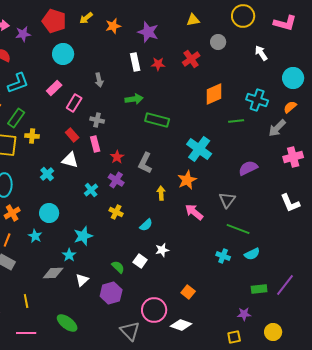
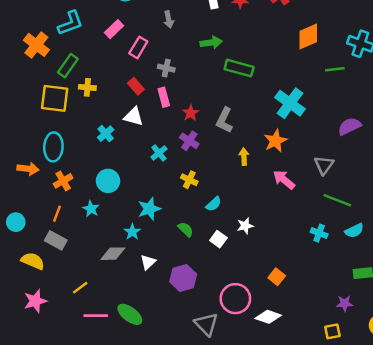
cyan semicircle: (146, 225) -> (214, 204), moved
green semicircle: (118, 267) -> (186, 229), moved
yellow line: (26, 301) -> (80, 288), turned 64
pink line: (26, 333) -> (96, 316), moved

